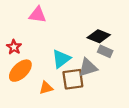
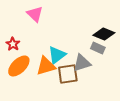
pink triangle: (38, 15) -> (35, 14), turned 36
black diamond: (99, 36) -> (104, 34), moved
orange triangle: (46, 88) -> (46, 66), moved, size x1.5

